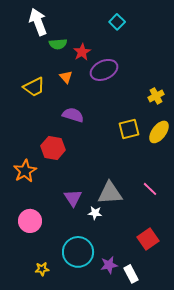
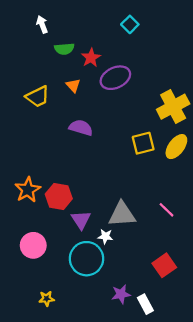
white arrow: (38, 22) -> (42, 24), size x0.6
yellow cross: (156, 96) -> (173, 107), size x1.8
red hexagon: (53, 148) -> (59, 196), moved
cyan circle: (78, 252) -> (87, 259), moved

